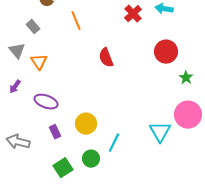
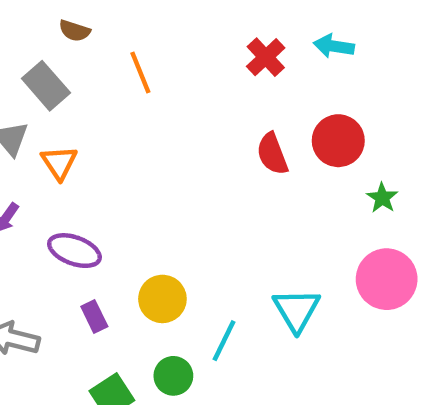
gray rectangle: (33, 27) -> (46, 86), size x1.5
red semicircle: (106, 58) -> (272, 154), moved
cyan triangle: (160, 132) -> (296, 310), moved

